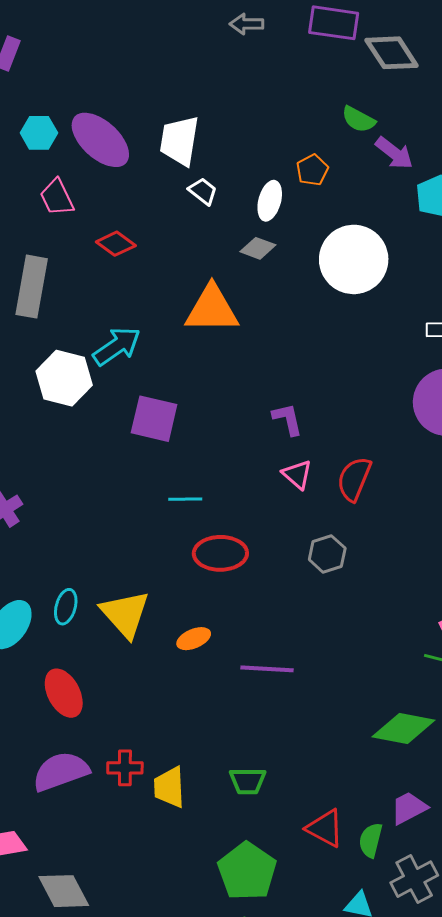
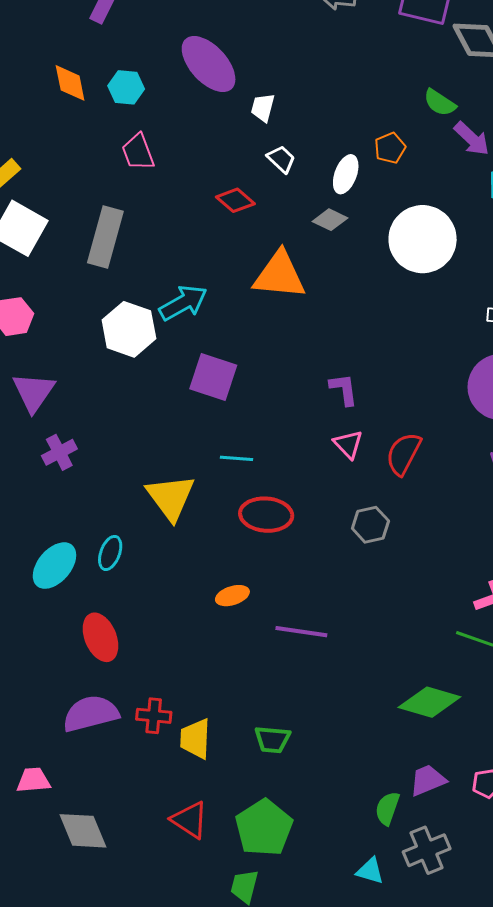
purple ellipse: (100, 140) -> (209, 64), moved
white trapezoid: (179, 141) -> (263, 108), size x0.6
red diamond: (116, 244) -> (235, 200), moved
yellow triangle: (125, 614) -> (171, 497), moved
red triangle: (325, 828) -> (190, 820), moved

